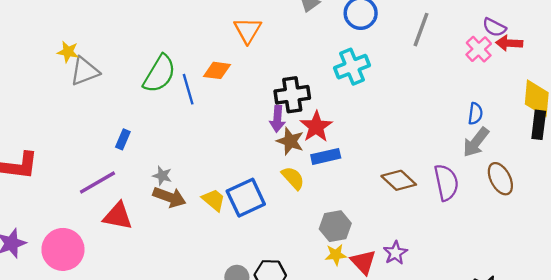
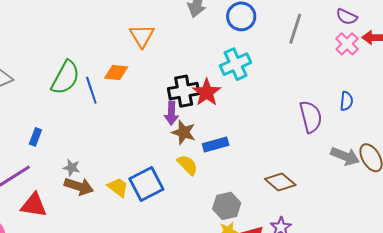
purple semicircle: (494, 27) -> (347, 17), moved
red star: (316, 127) -> (207, 92), moved
gray arrow: (476, 142) -> (345, 156), moved, turned -104
brown diamond: (399, 180) -> (280, 182), moved
purple semicircle: (446, 182) -> (311, 117), moved

